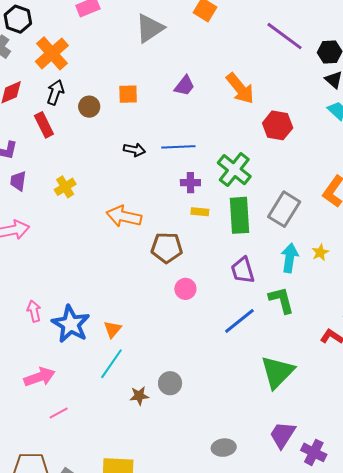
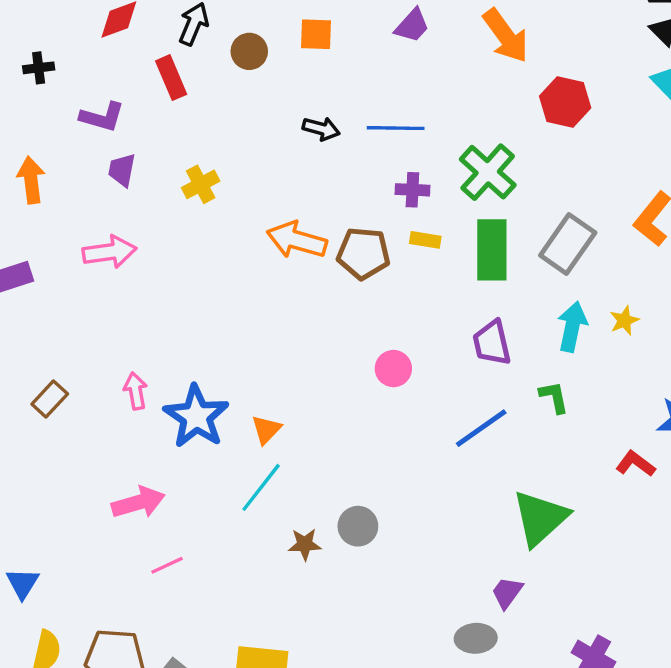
brown pentagon: (167, 248) -> (363, 253), moved
green L-shape: (281, 300) -> (554, 397), size x0.7
purple trapezoid: (283, 435) -> (507, 593), moved, size x0.7
gray ellipse: (224, 448) -> (476, 638), moved

